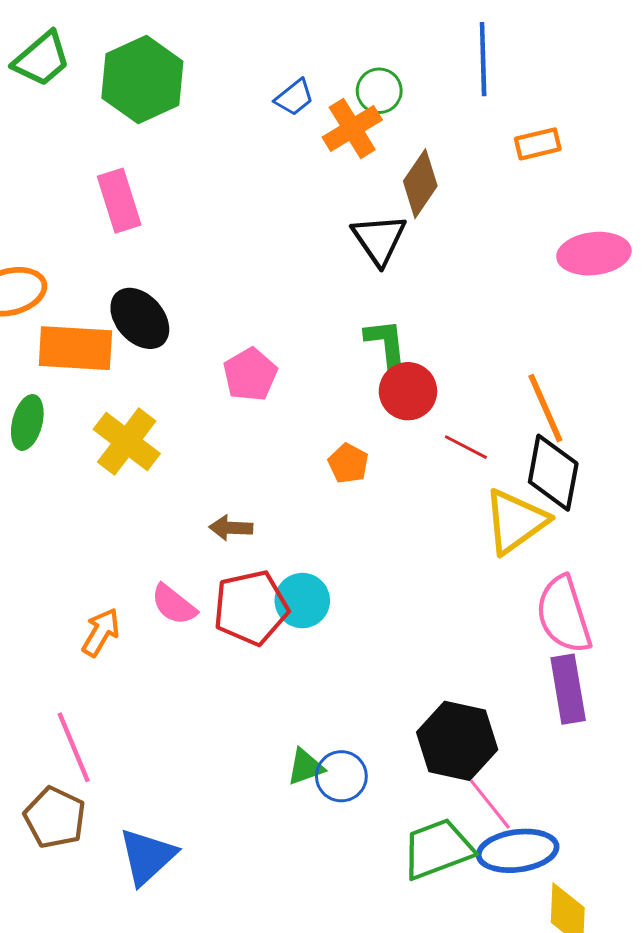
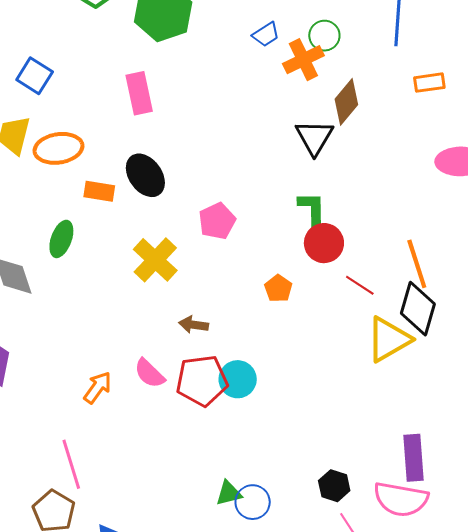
orange rectangle: (75, 348) -> (99, 191), size x0.6
yellow cross: (127, 441) -> (155, 260), moved
pink semicircle: (564, 615) -> (401, 499), moved, turned -68
black hexagon: (457, 741) -> (334, 486), size x0.6

